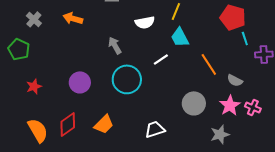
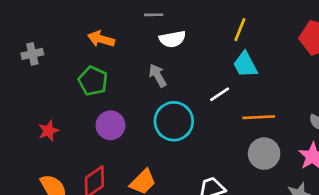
gray cross: (34, 19) -> (32, 54), moved, turned 35
white semicircle: (145, 22) -> (172, 39), moved
green pentagon: (19, 49) -> (93, 81), moved
orange line: (209, 64) -> (259, 117), moved, turned -60

